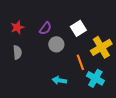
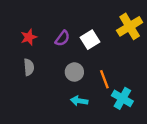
white square: (78, 28) -> (90, 40), moved
gray circle: (56, 44) -> (74, 72), moved
yellow cross: (101, 47) -> (130, 26), moved

